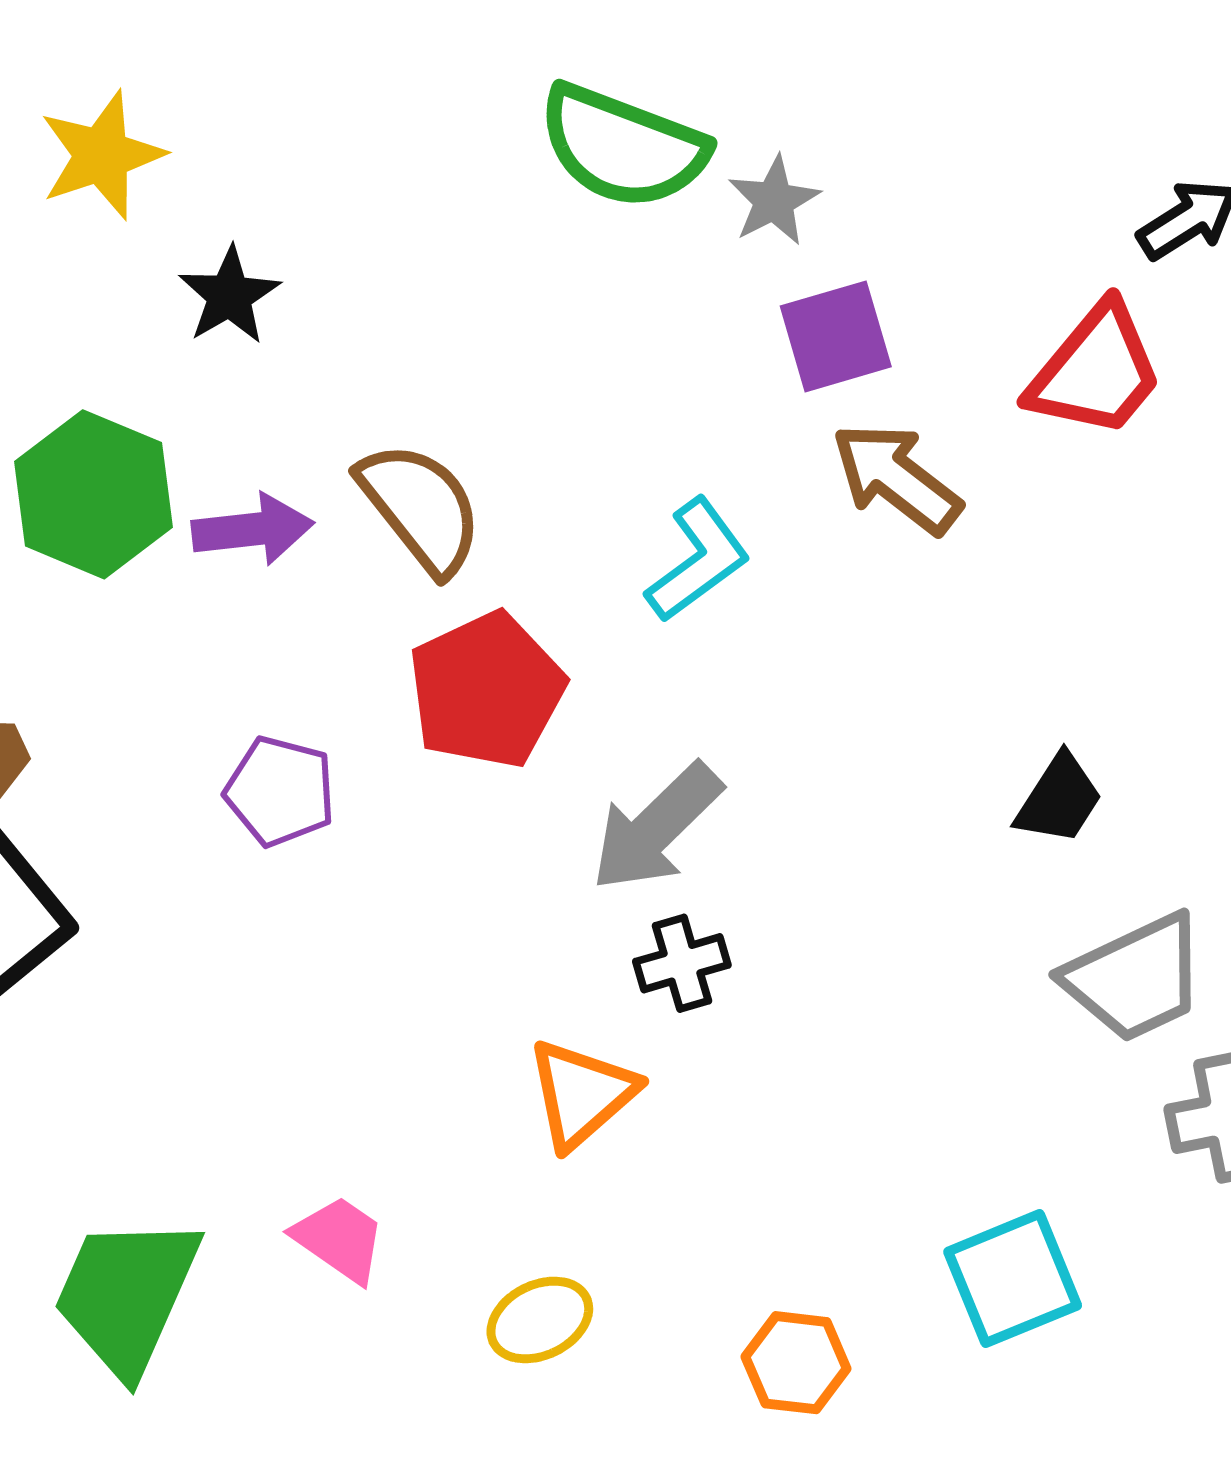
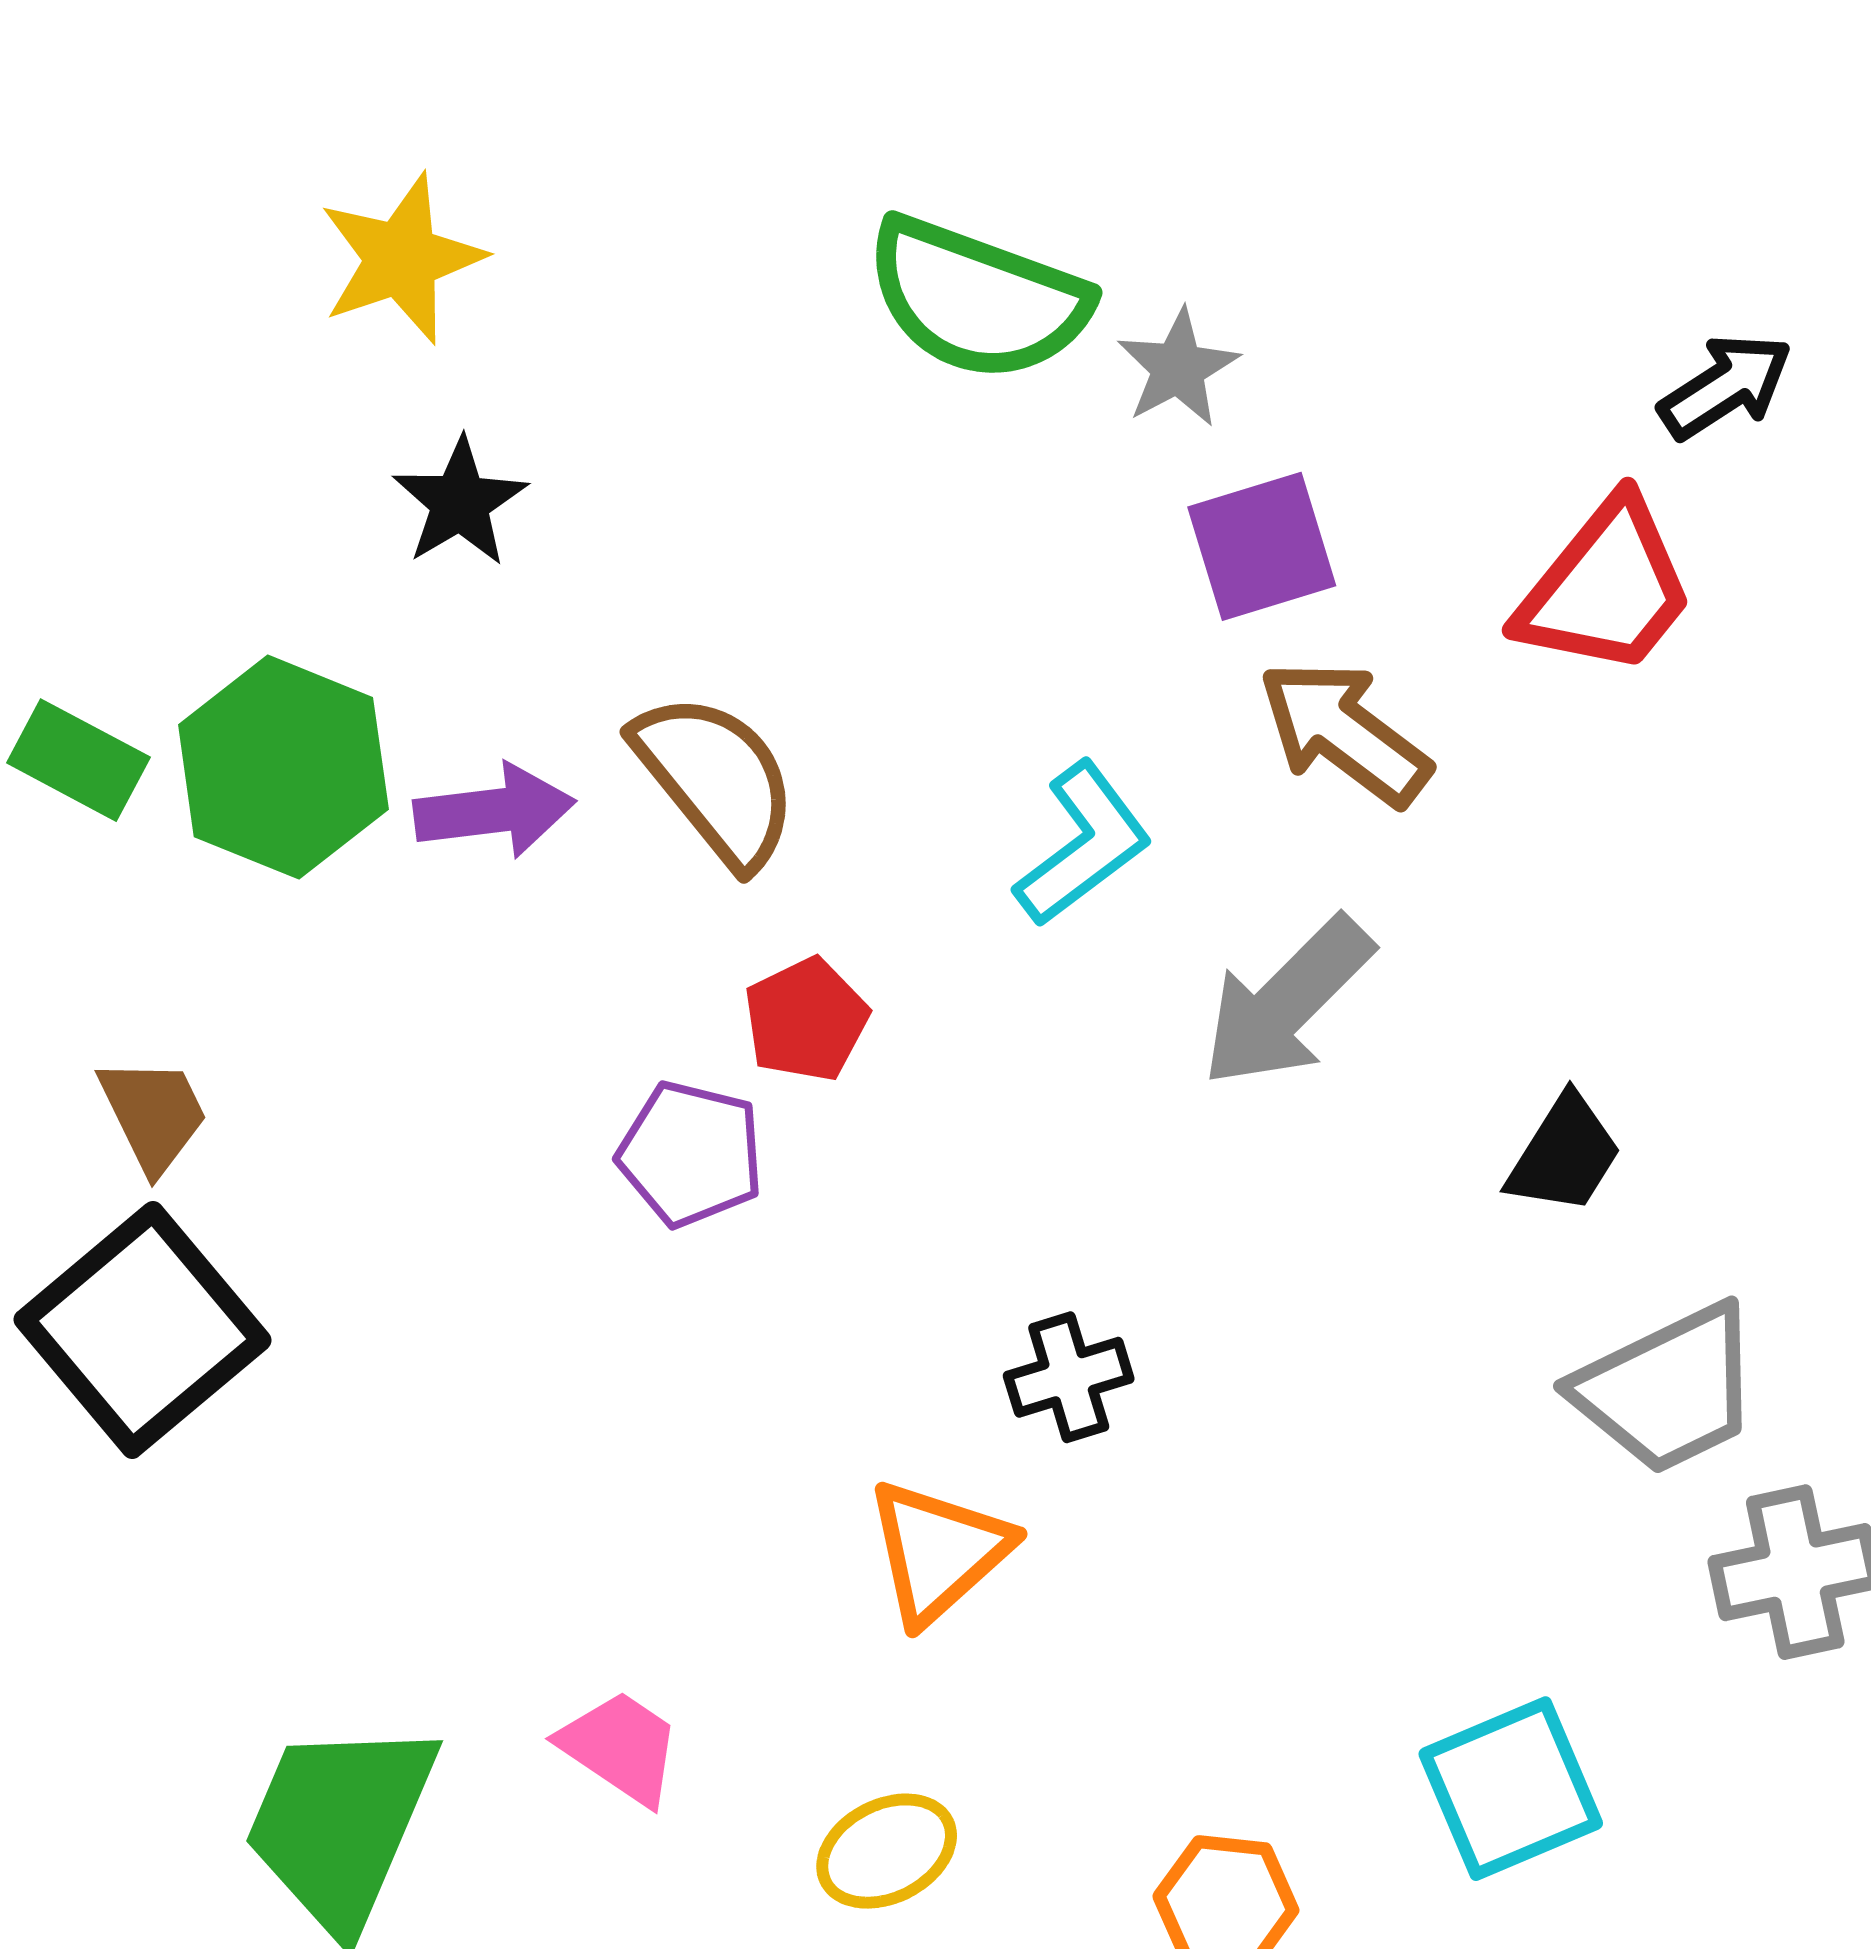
yellow star: (102, 155) -> (401, 259), moved
red pentagon: (487, 690) -> (806, 1020), size x0.6
purple pentagon: (280, 791) -> (691, 1154), moved
gray arrow: (656, 827) -> (1287, 1002), moved

